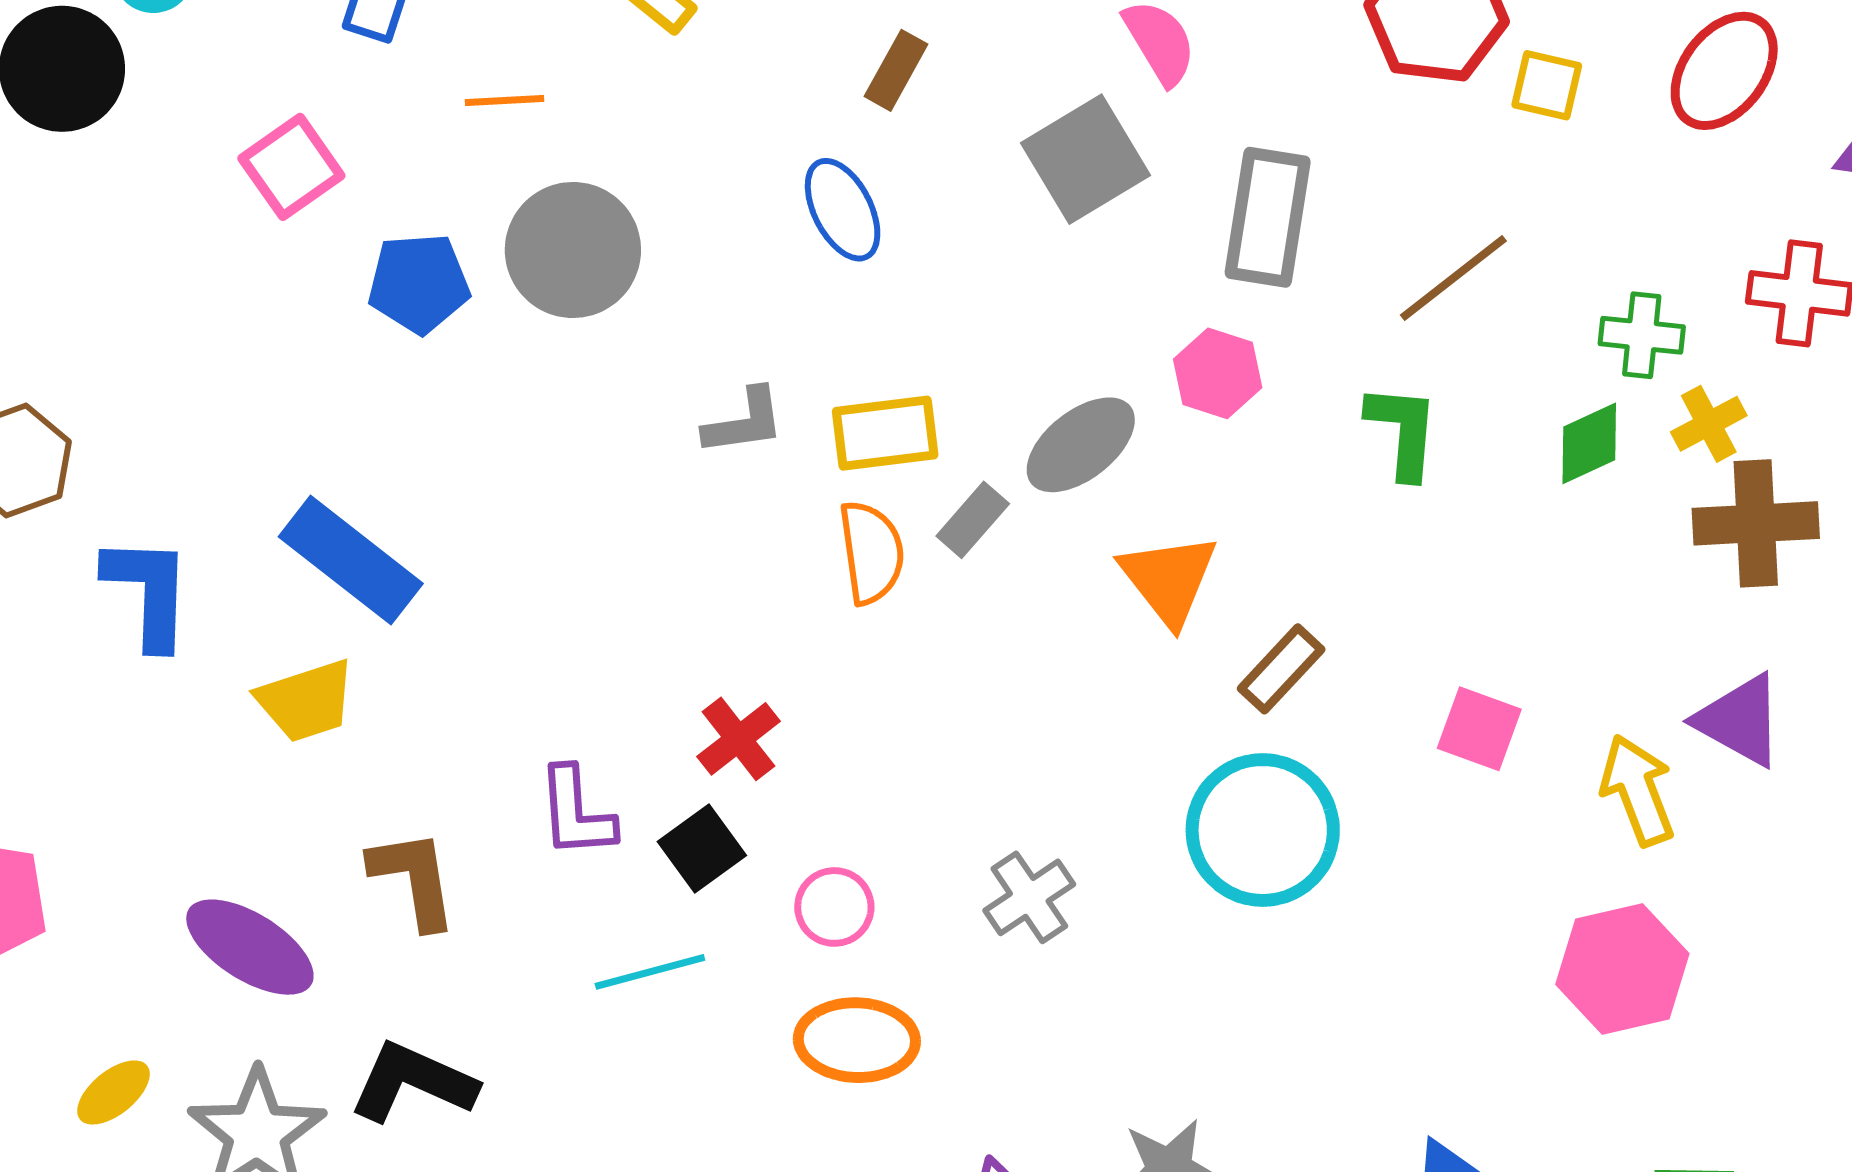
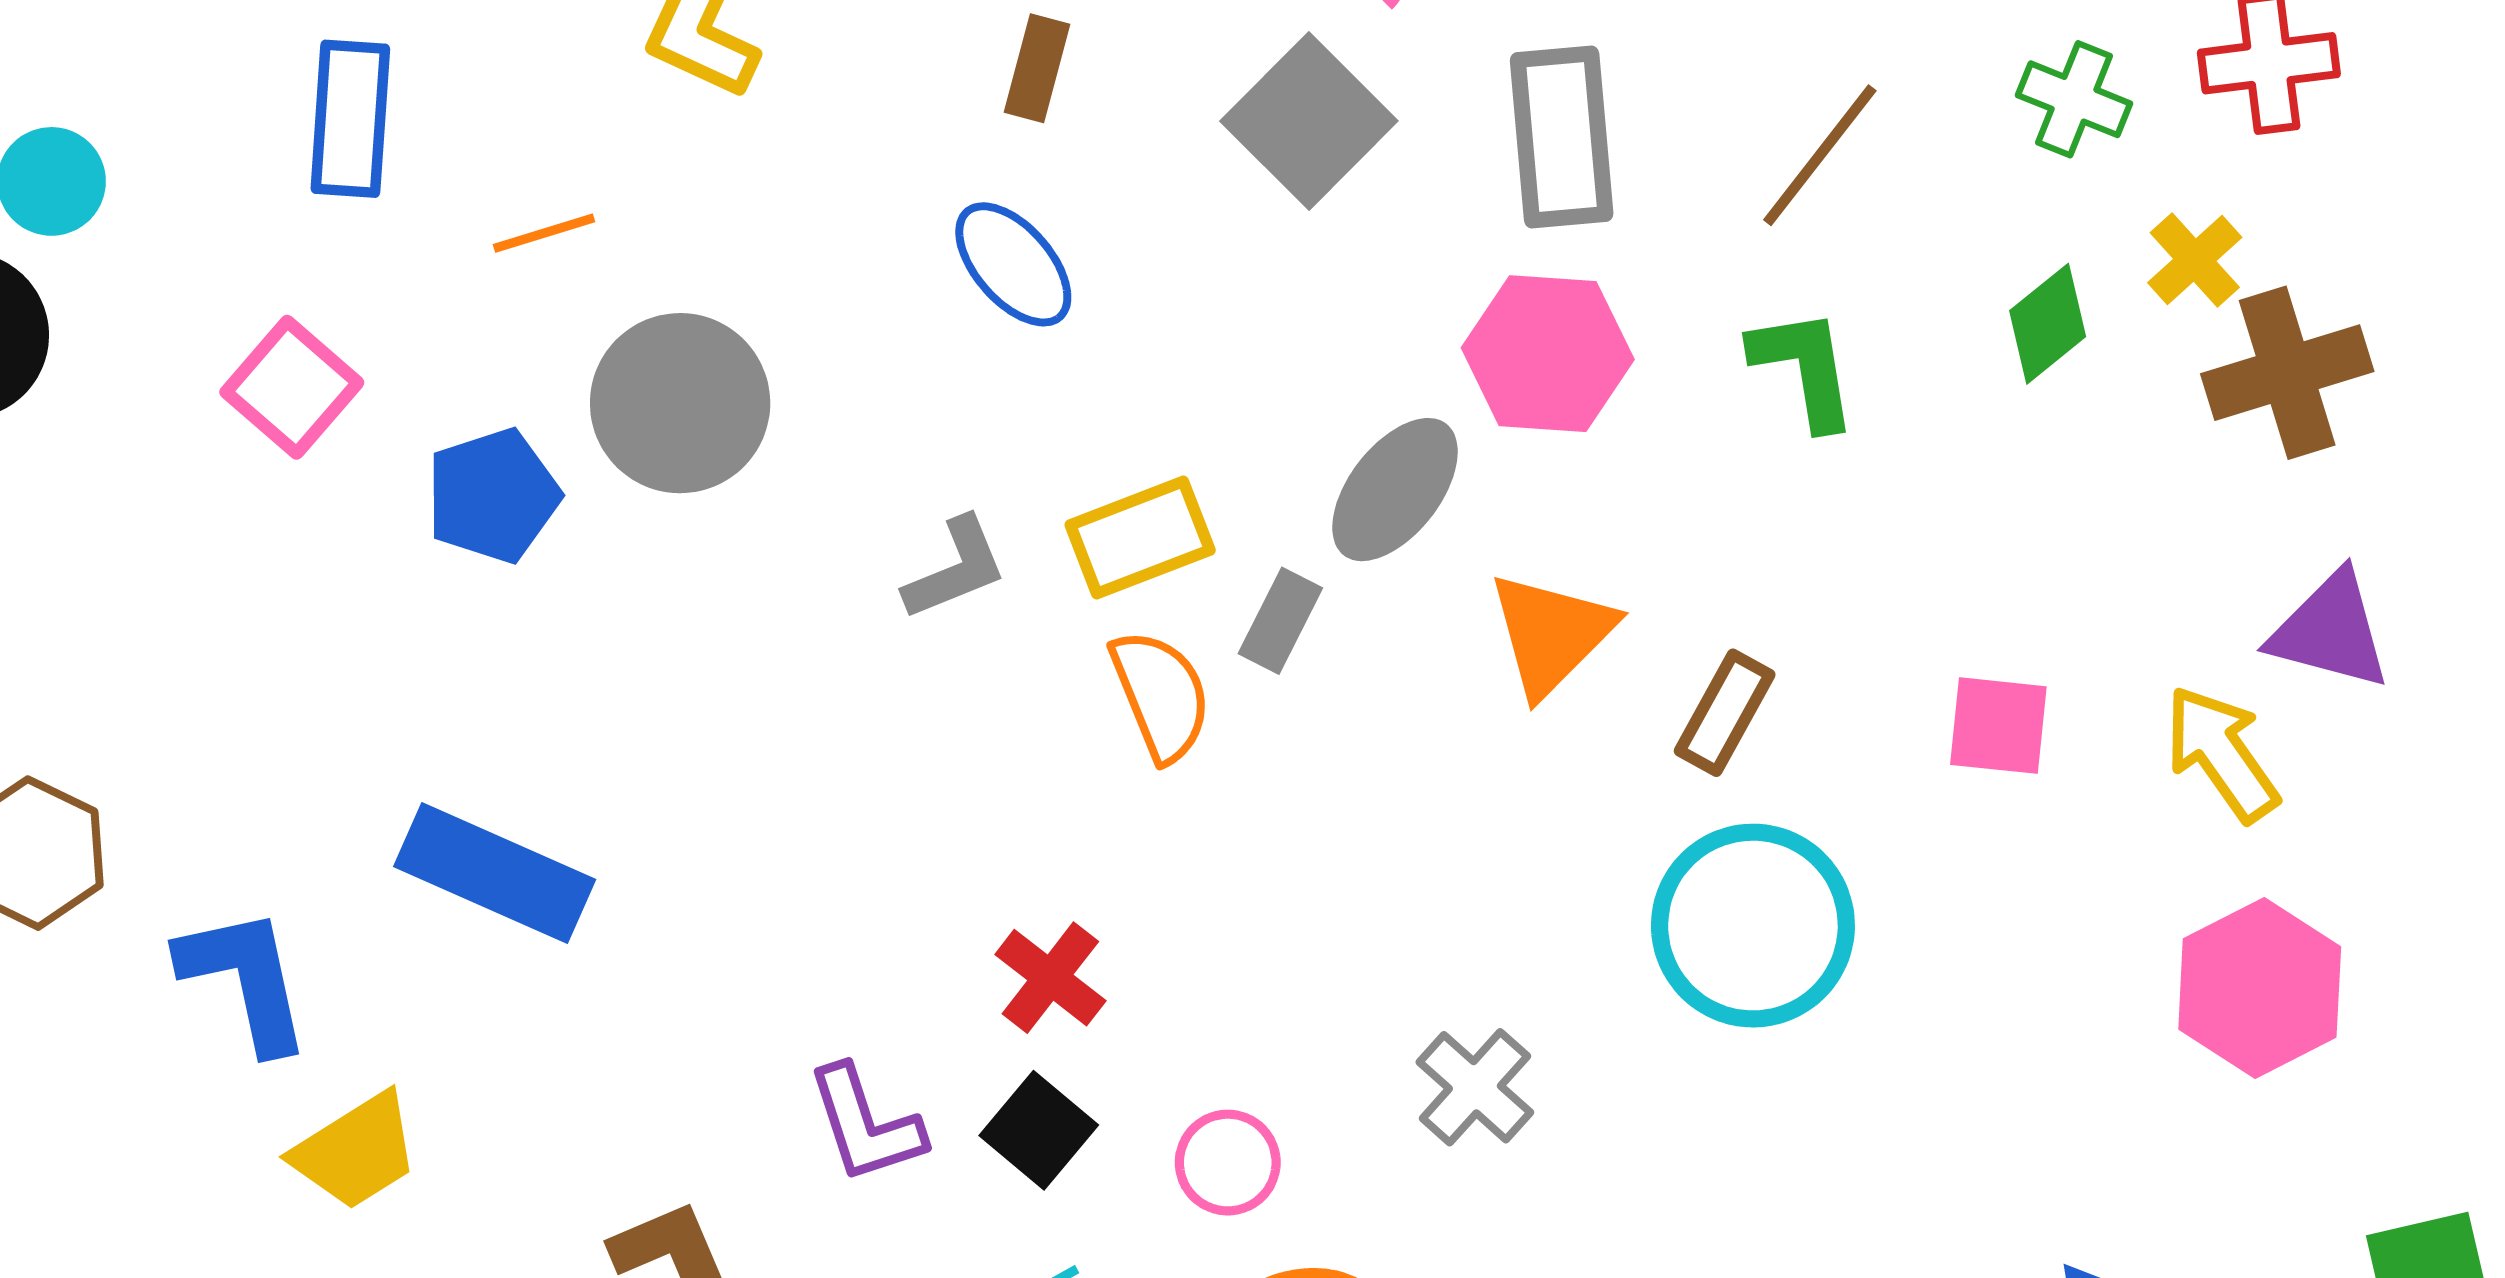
green cross: (1642, 335) -> (2074, 99), moved, turned 30
pink hexagon: (1218, 373) -> (1548, 354), size x1.4
orange triangle: (1169, 579) -> (1551, 634), turned 37
yellow trapezoid: (306, 701) -> (356, 1151), moved

